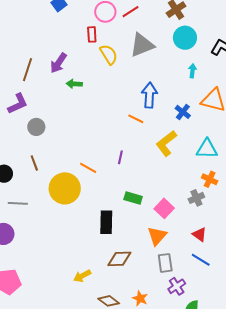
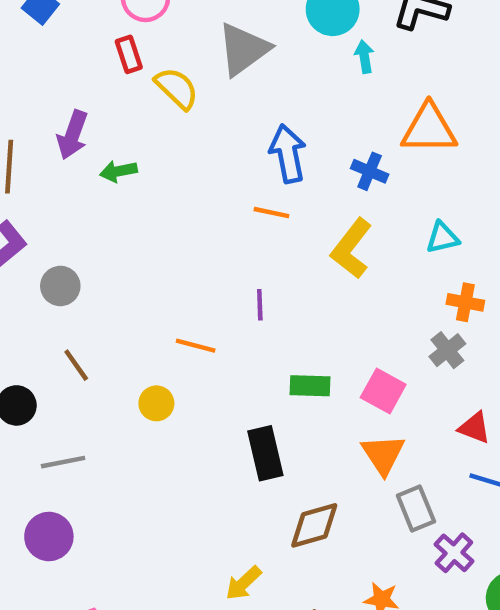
cyan arrow: (192, 71) -> (364, 57), moved
cyan triangle: (207, 149) -> (443, 238), size x0.7
yellow circle: (65, 188) -> (156, 403), size x0.5

